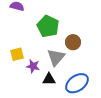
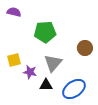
green pentagon: (48, 26) -> (45, 32), turned -30
brown circle: (73, 42) -> (85, 48), moved

